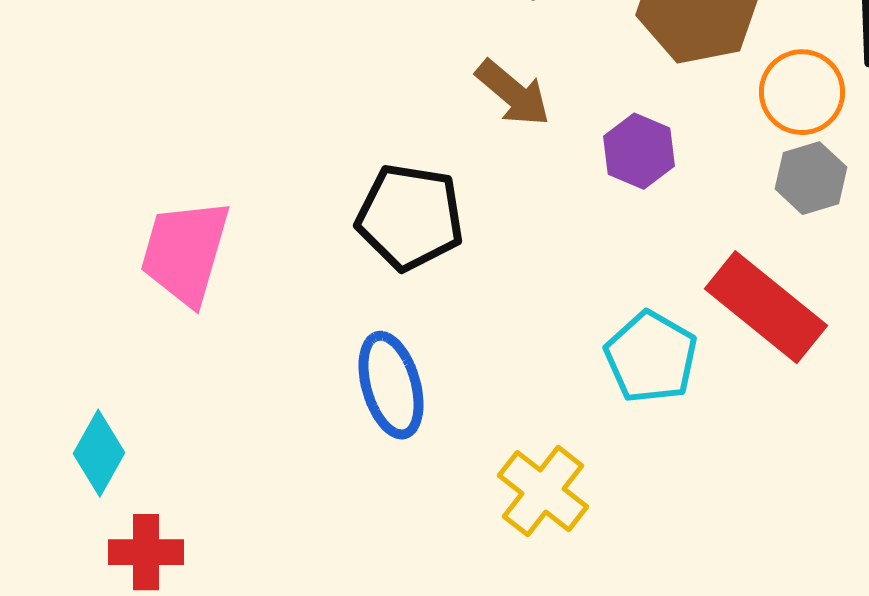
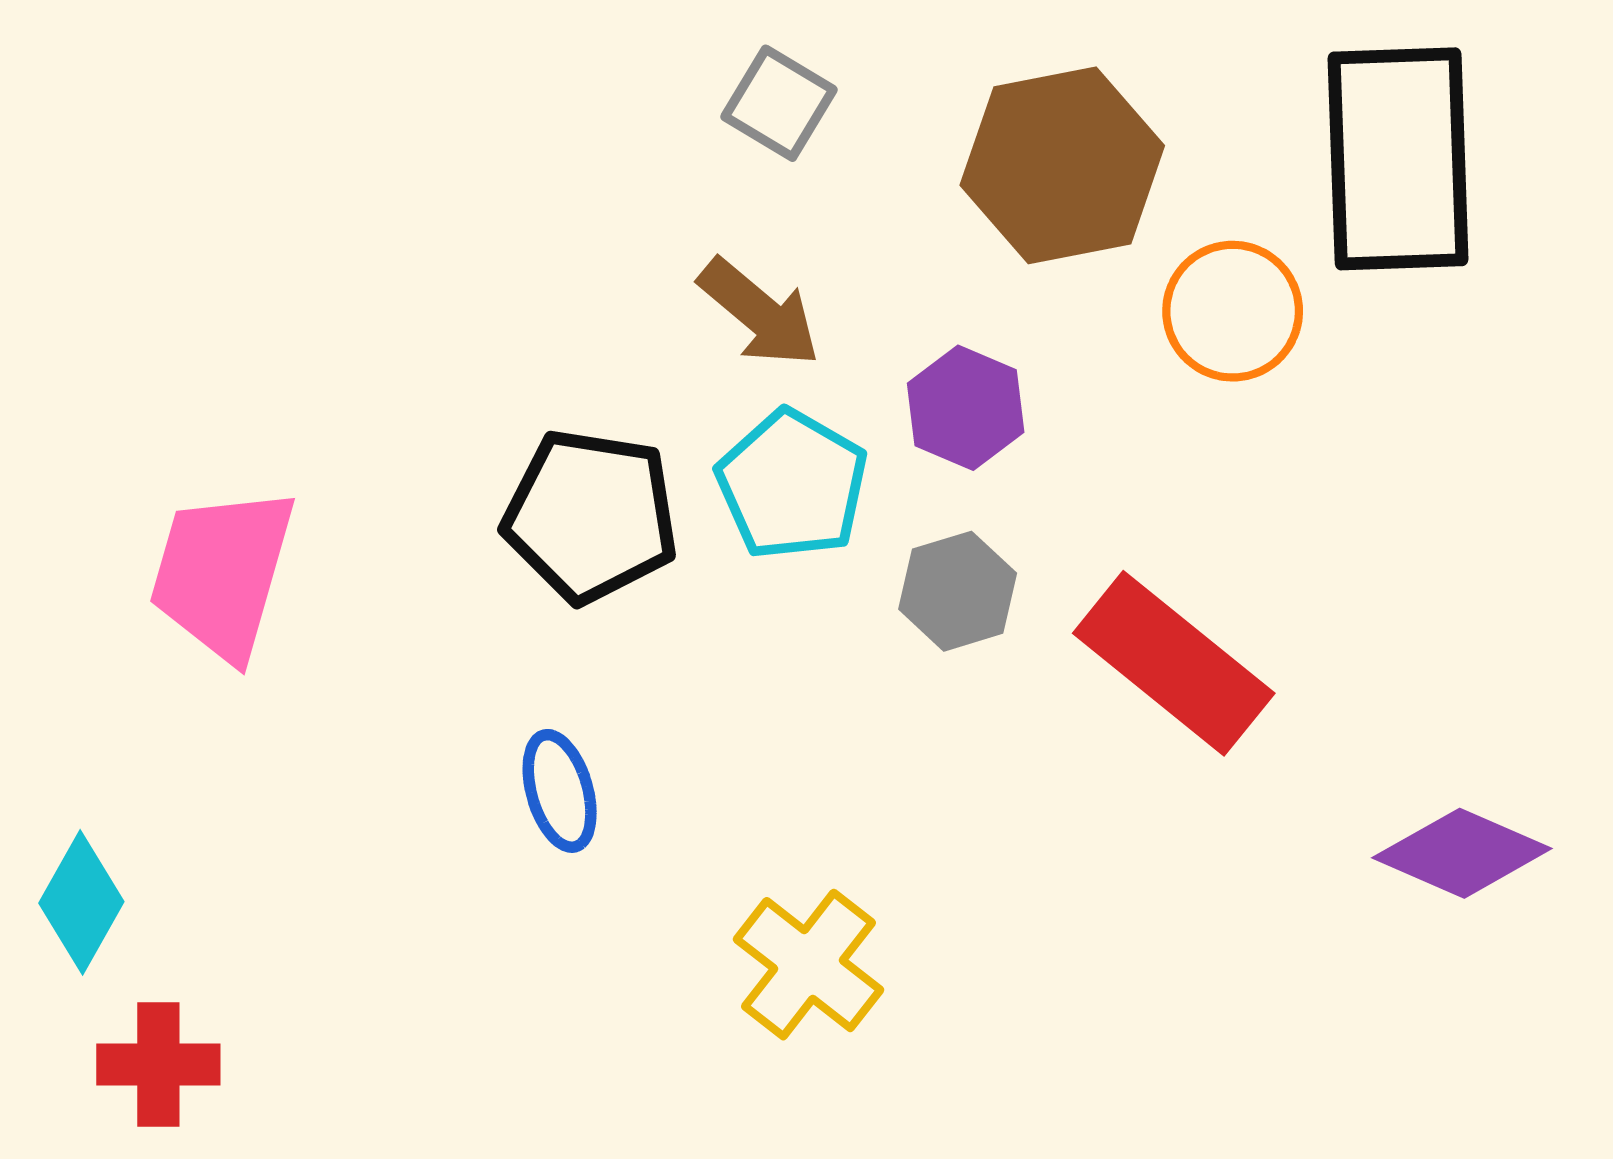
gray hexagon: (811, 178) -> (958, 591), moved
cyan pentagon: (651, 357) -> (792, 485), moved
blue ellipse: (391, 385) -> (560, 791), size x0.7

